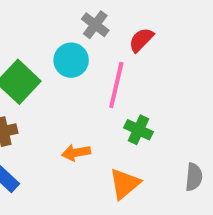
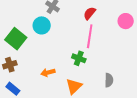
red semicircle: (141, 40) -> (90, 13), moved
pink line: (116, 85) -> (90, 36), moved

